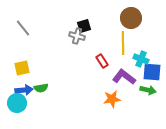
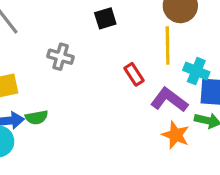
gray cross: (77, 36) -> (61, 57), moved
orange star: (112, 99) -> (176, 135), moved, turned 30

